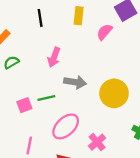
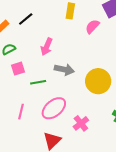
black line: (40, 18) -> (26, 19), moved, turned 56
pink square: (24, 105) -> (18, 69), moved
pink line: (29, 146) -> (21, 112), moved

